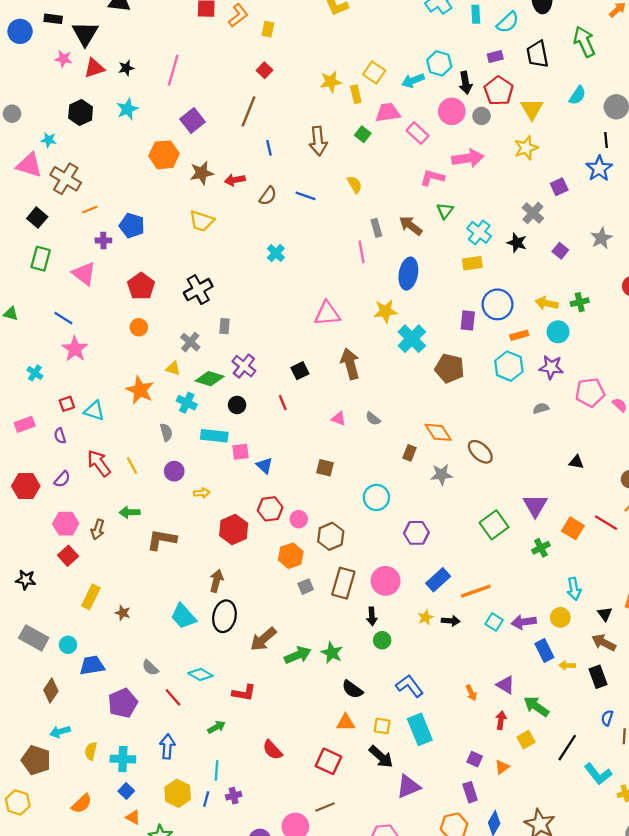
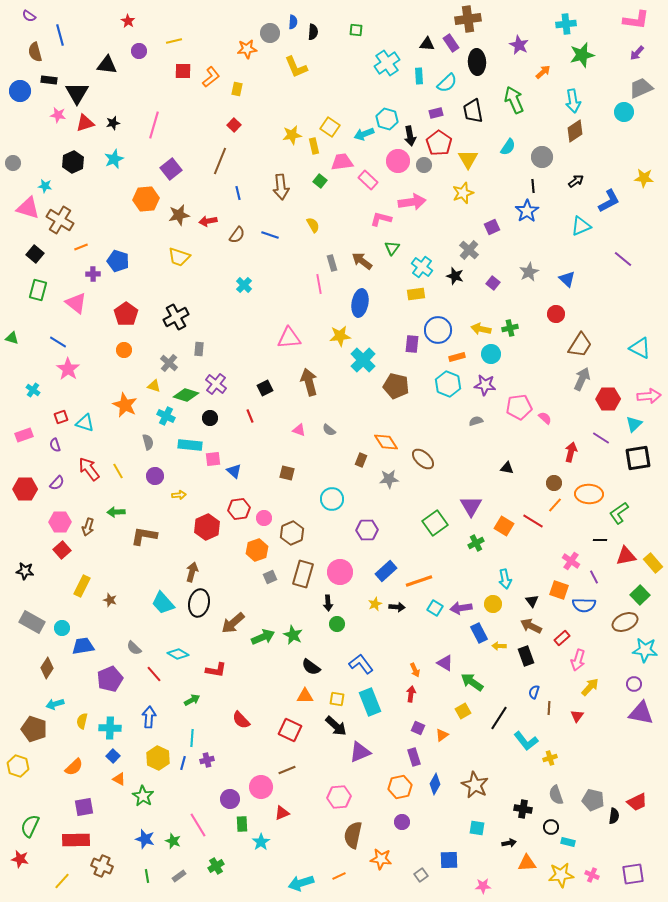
red arrow: (501, 720) -> (411, 694), moved

